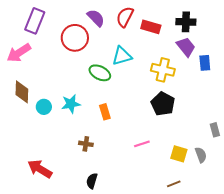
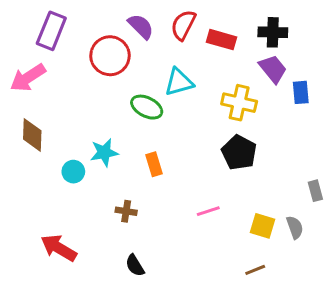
cyan circle: (44, 107) -> (73, 172), moved
black semicircle: (92, 181) -> (135, 265), turned -49

